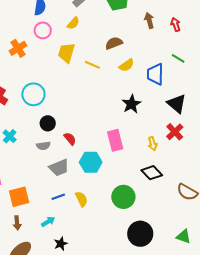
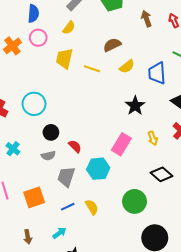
orange cross: (18, 48) -> (12, 46), moved
pink rectangle: (115, 140) -> (121, 144), turned 50
yellow arrow: (153, 144) -> (153, 138), moved
gray trapezoid: (59, 168) -> (66, 177), turned 135
orange square: (19, 197) -> (34, 197), moved

